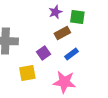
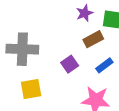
yellow square: (27, 73) -> (31, 89), moved

